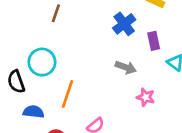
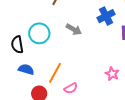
gray arrow: (126, 67) -> (74, 29), moved
orange line: (67, 94) -> (55, 73), moved

